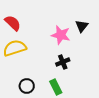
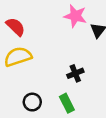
pink star: (61, 35) -> (75, 16), moved

